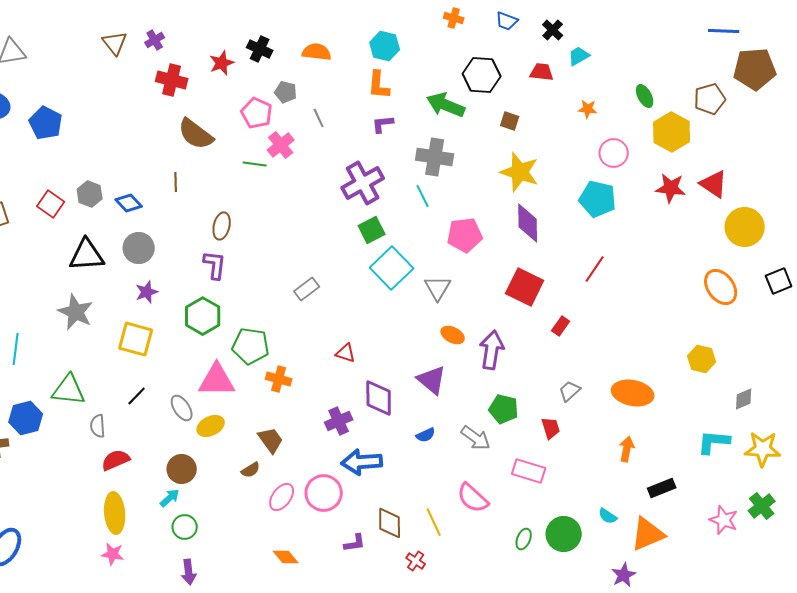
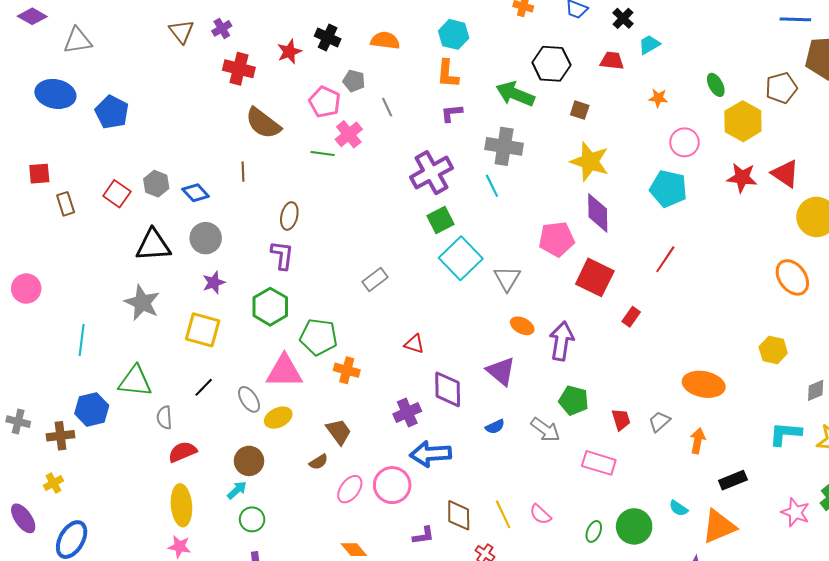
pink pentagon: (465, 235) -> (556, 239), moved
gray trapezoid: (570, 391) -> (659, 422), moved
pink semicircle: (473, 498) -> (540, 514), moved, size x0.7

